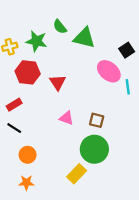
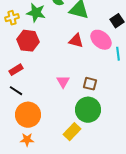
red triangle: (58, 82) -> (76, 41), moved, turned -42
pink triangle: (67, 118) -> (63, 82), turned 40
orange circle: (28, 155) -> (28, 115), size x1.6

